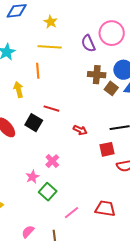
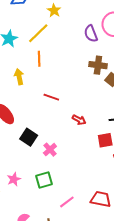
yellow line: (50, 47) -> (38, 33), moved, turned -50
black square: (34, 123) -> (29, 137), moved
pink star: (32, 177) -> (14, 179), moved
green square: (48, 192) -> (44, 180), turned 30

